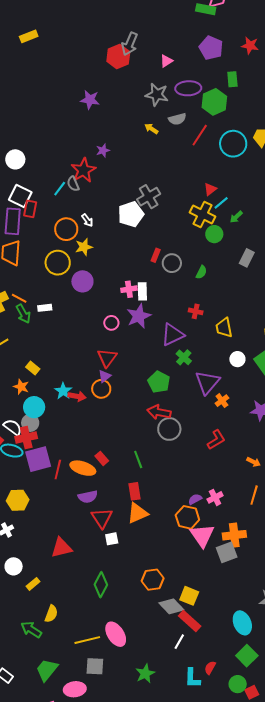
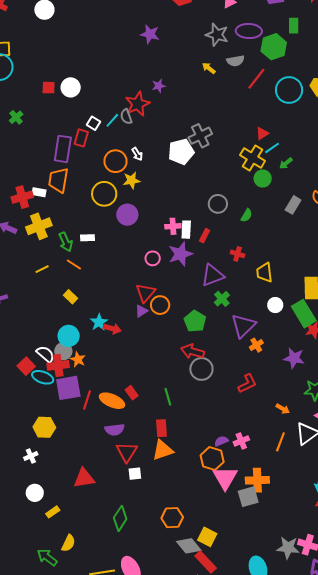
white square: (20, 196) -> (93, 123), moved, size x0.6
red rectangle: (156, 255) -> (205, 236), moved
orange line: (19, 298) -> (74, 264), moved
orange star: (21, 387) -> (78, 359), moved
orange circle: (101, 389) -> (160, 305), moved

